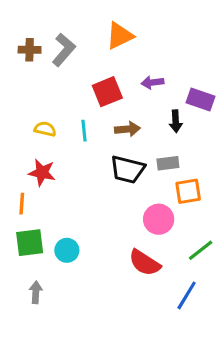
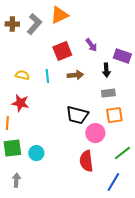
orange triangle: (120, 36) -> (59, 15), moved
purple arrow: (152, 82) -> (91, 45), turned -120
gray rectangle: (168, 163) -> (108, 93), moved
black trapezoid: (127, 169) -> (77, 115), moved
red semicircle: (145, 263) -> (86, 161), turned 50

